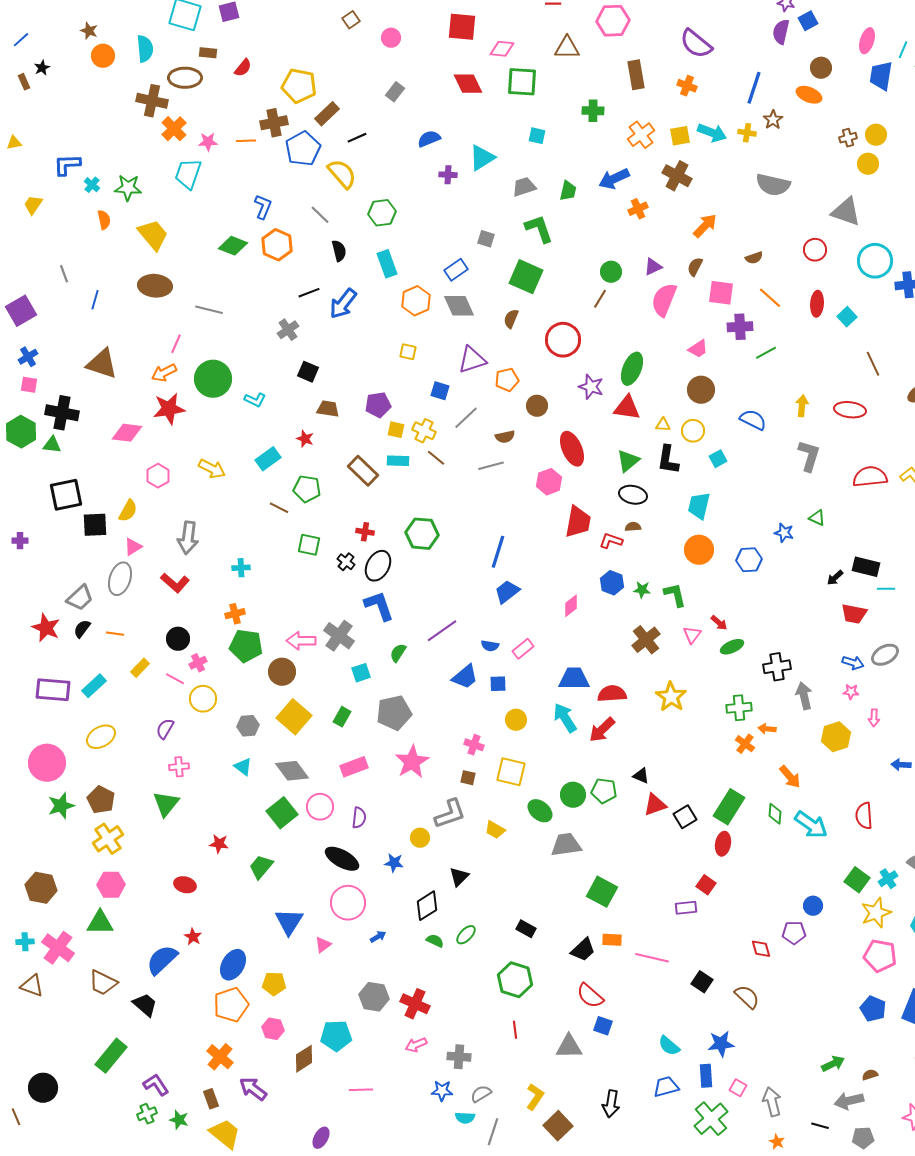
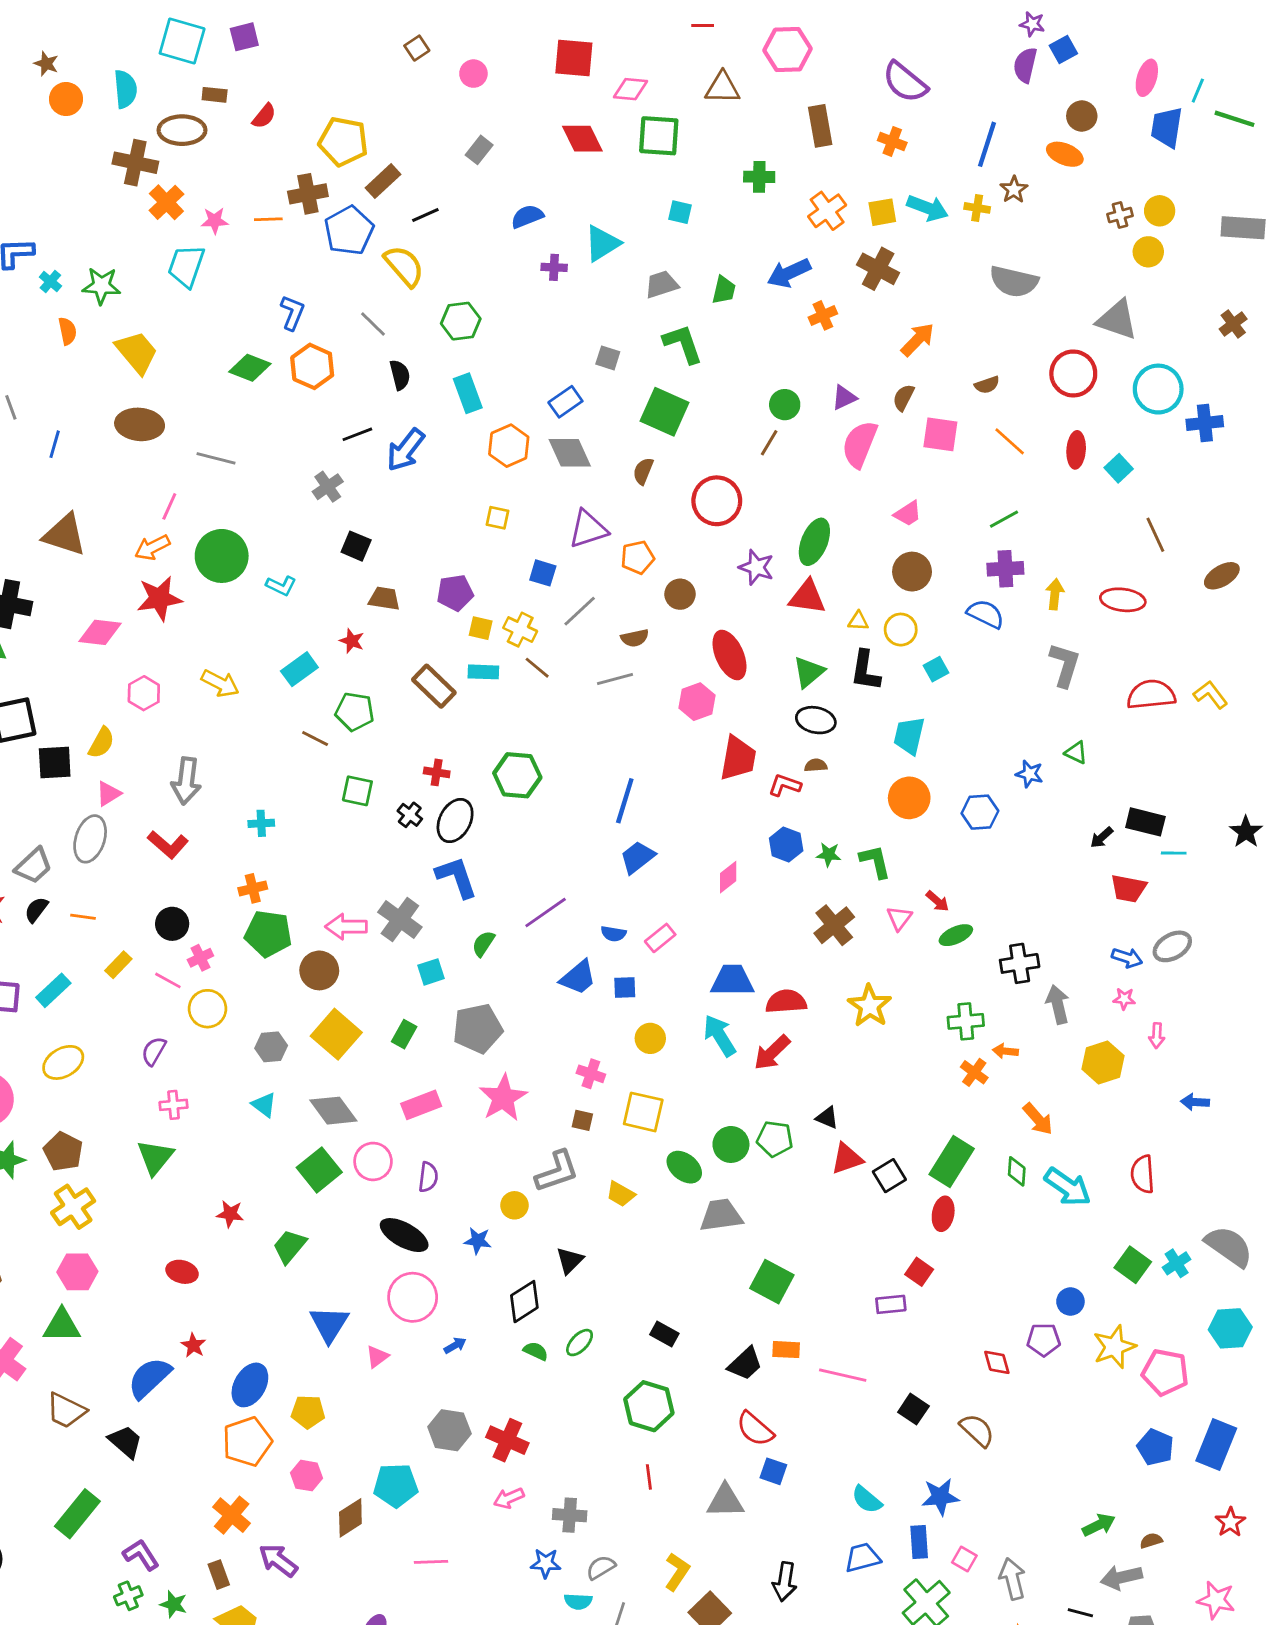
red circle: (815, 250) -> (1073, 373), size x1.4
purple cross: (740, 327) -> (1005, 569), moved
yellow star: (876, 913) -> (1114, 1347), moved

